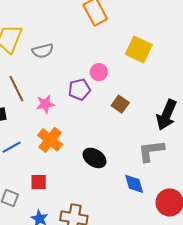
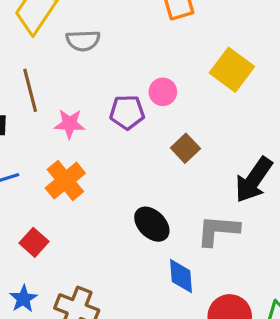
black ellipse: (94, 158) -> (152, 224), moved
red square: (39, 182) -> (34, 242), turned 30

